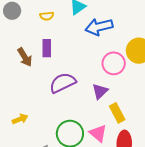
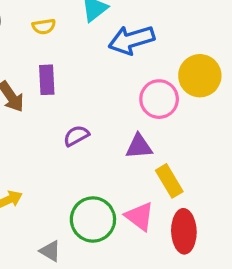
purple semicircle: (63, 83) -> (76, 136), size x0.6
purple triangle: (100, 91) -> (139, 146), turned 42

